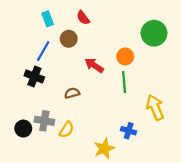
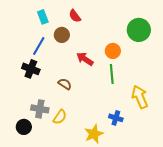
brown semicircle: (72, 93) -> (65, 84), turned 48
black circle: (23, 129) -> (24, 127), moved

